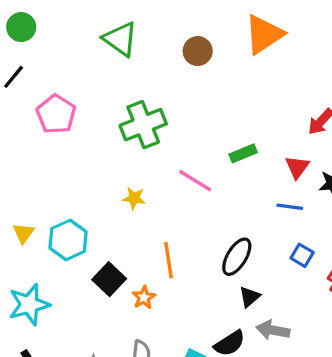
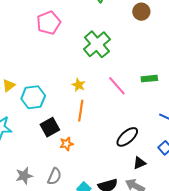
green cross: (143, 125) -> (97, 44), turned -36
orange line: (168, 260) -> (81, 111), moved
black triangle: (249, 297) -> (139, 163), moved

